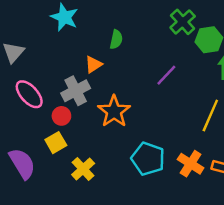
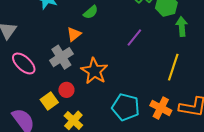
green semicircle: (116, 39) -> (91, 12), turned 42
red circle: (61, 116) -> (66, 90), moved

